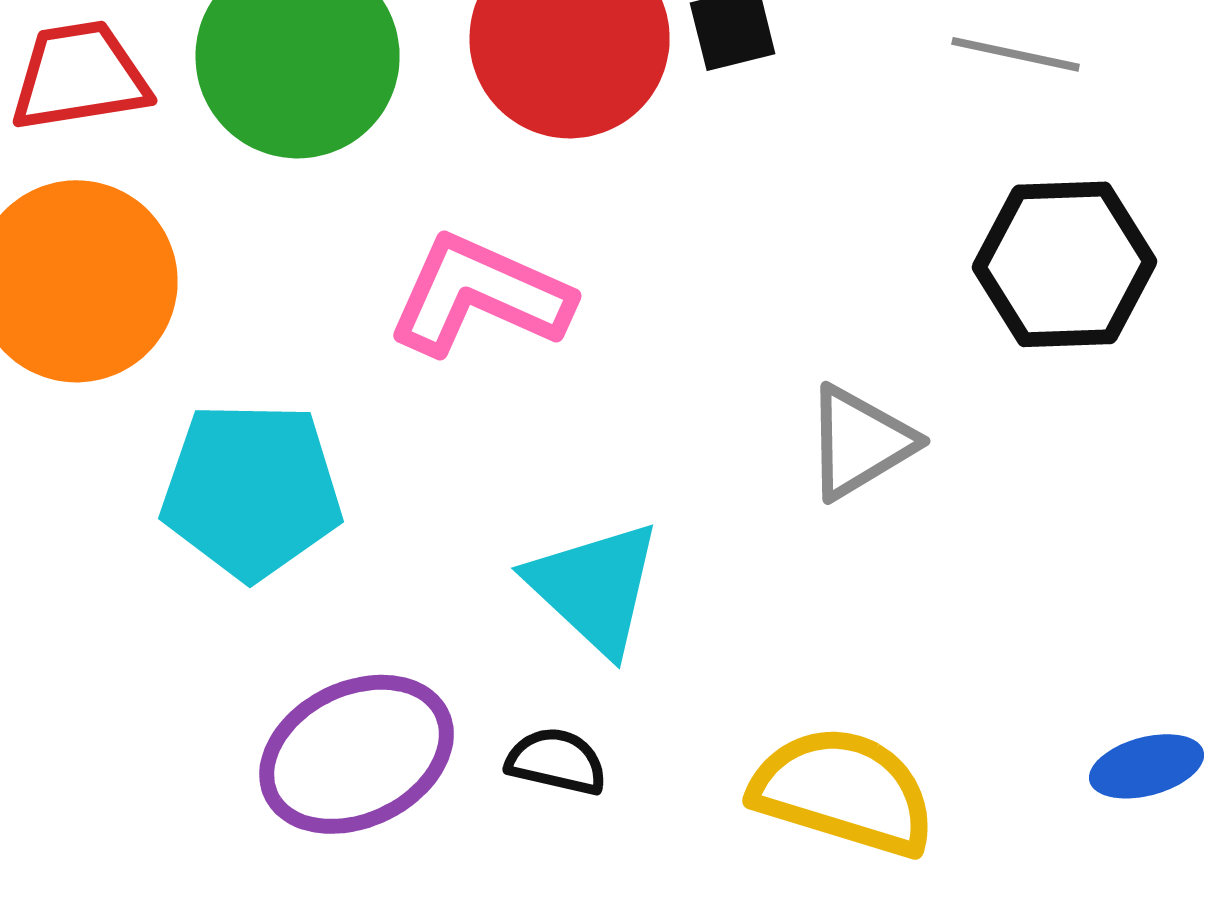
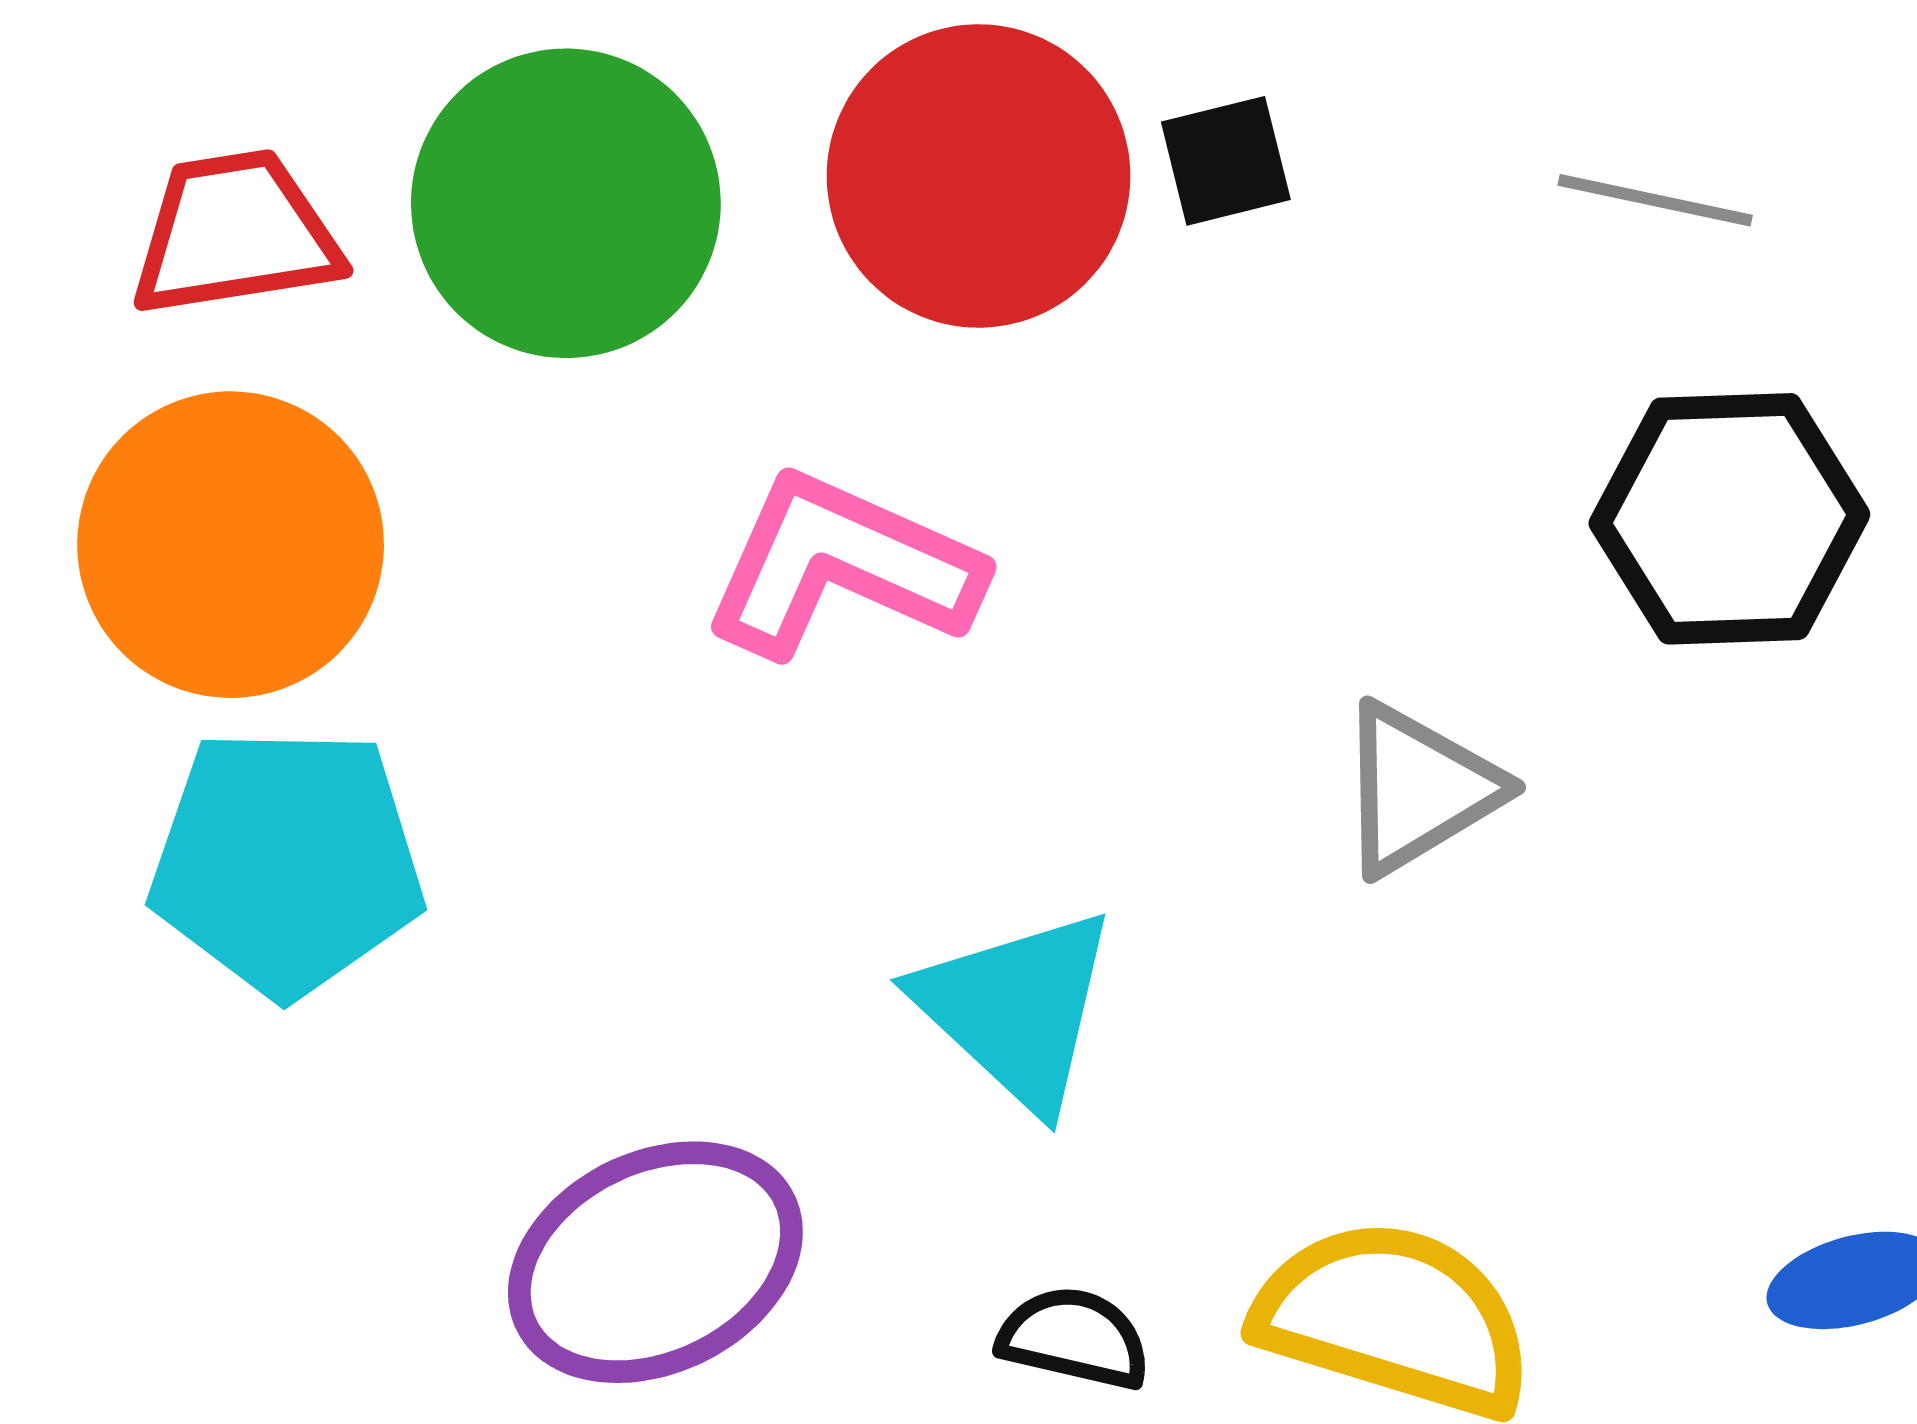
cyan pentagon: (252, 490) -> (287, 862), moved
black semicircle: (557, 761) -> (1074, 1338), moved

